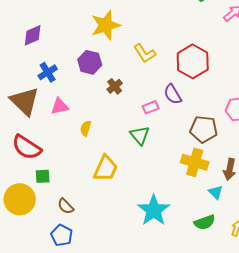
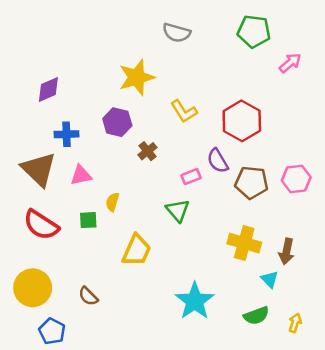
blue cross: (48, 72) -> (66, 134), turned 30
brown pentagon: (204, 129) -> (251, 183), moved
green square: (43, 176) -> (88, 220), moved
blue pentagon: (62, 235) -> (52, 331), moved

